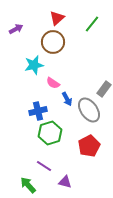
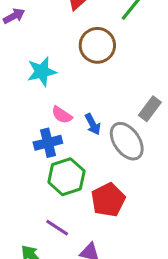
brown circle: (53, 42) -> (97, 45), moved
pink semicircle: (53, 83) -> (62, 115), moved
red pentagon: (89, 146) -> (108, 200), moved

